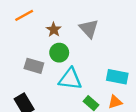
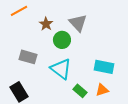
green circle: (59, 53) -> (62, 40), moved
cyan triangle: (70, 79) -> (61, 69), turned 30

